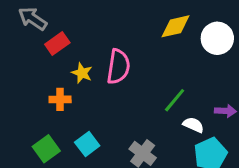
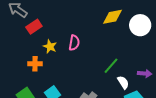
pink semicircle: (118, 67) -> (74, 43), size x0.7
white semicircle: (193, 125) -> (123, 82), turned 32

